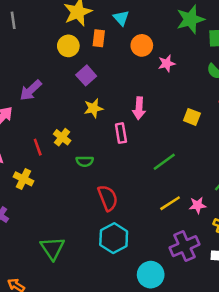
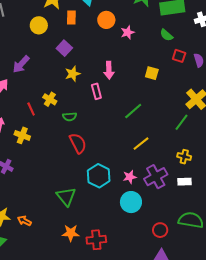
yellow circle: (68, 46) -> (39, 25), moved
red semicircle: (108, 198) -> (78, 143), moved
pink star: (198, 205) -> (130, 177), moved
green triangle: (53, 248) -> (66, 197), moved

